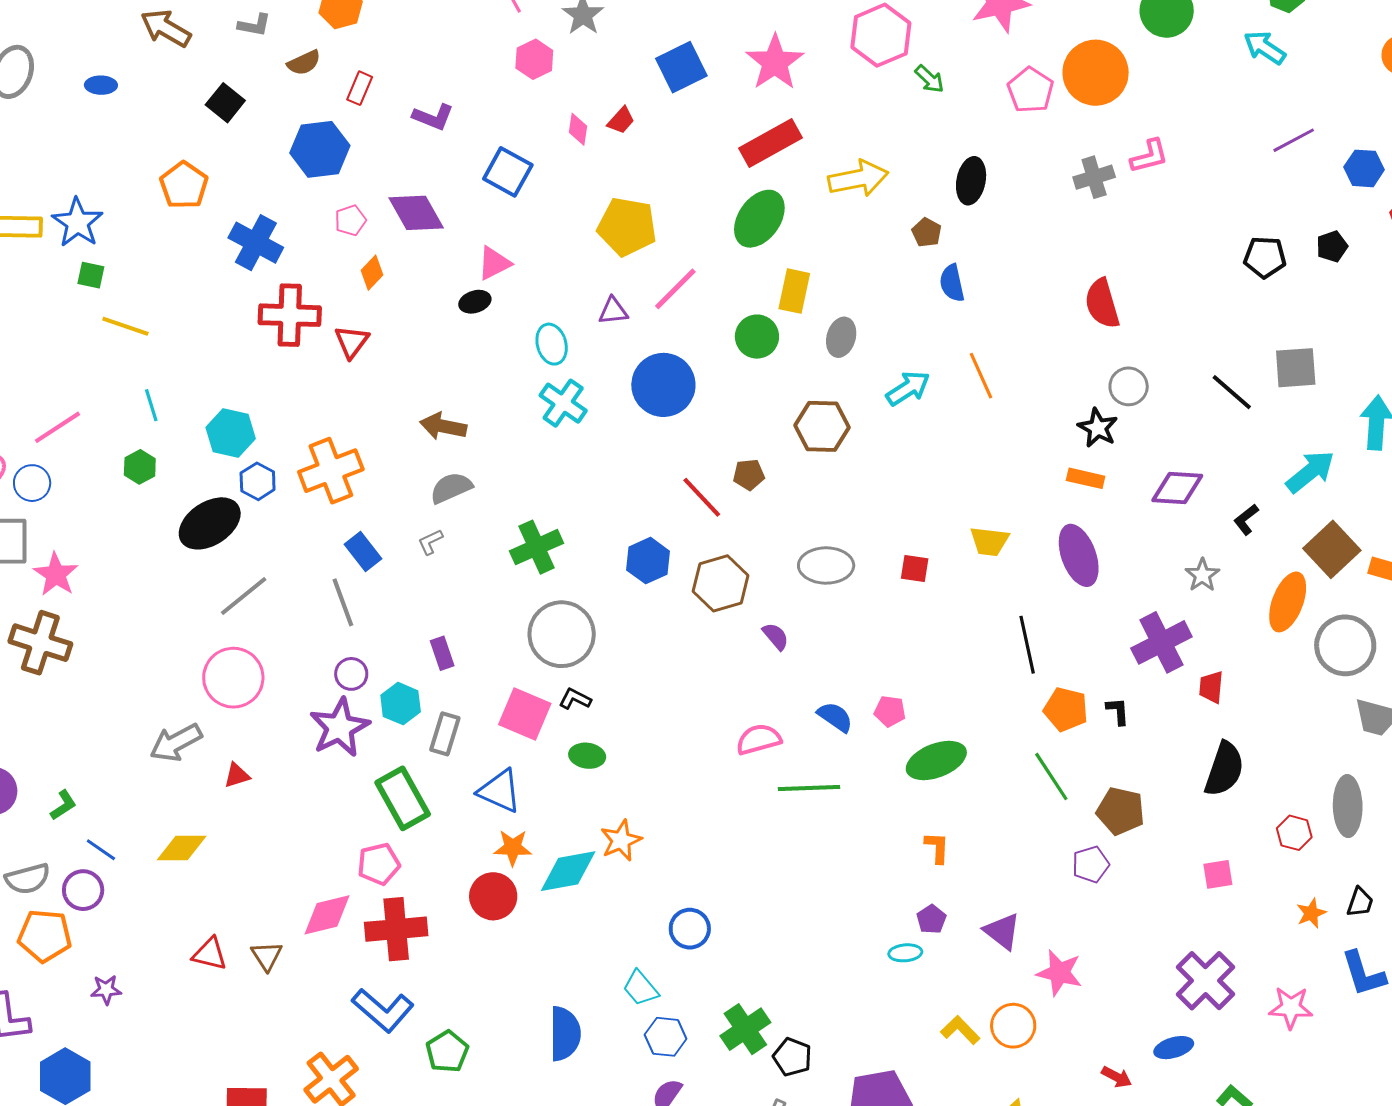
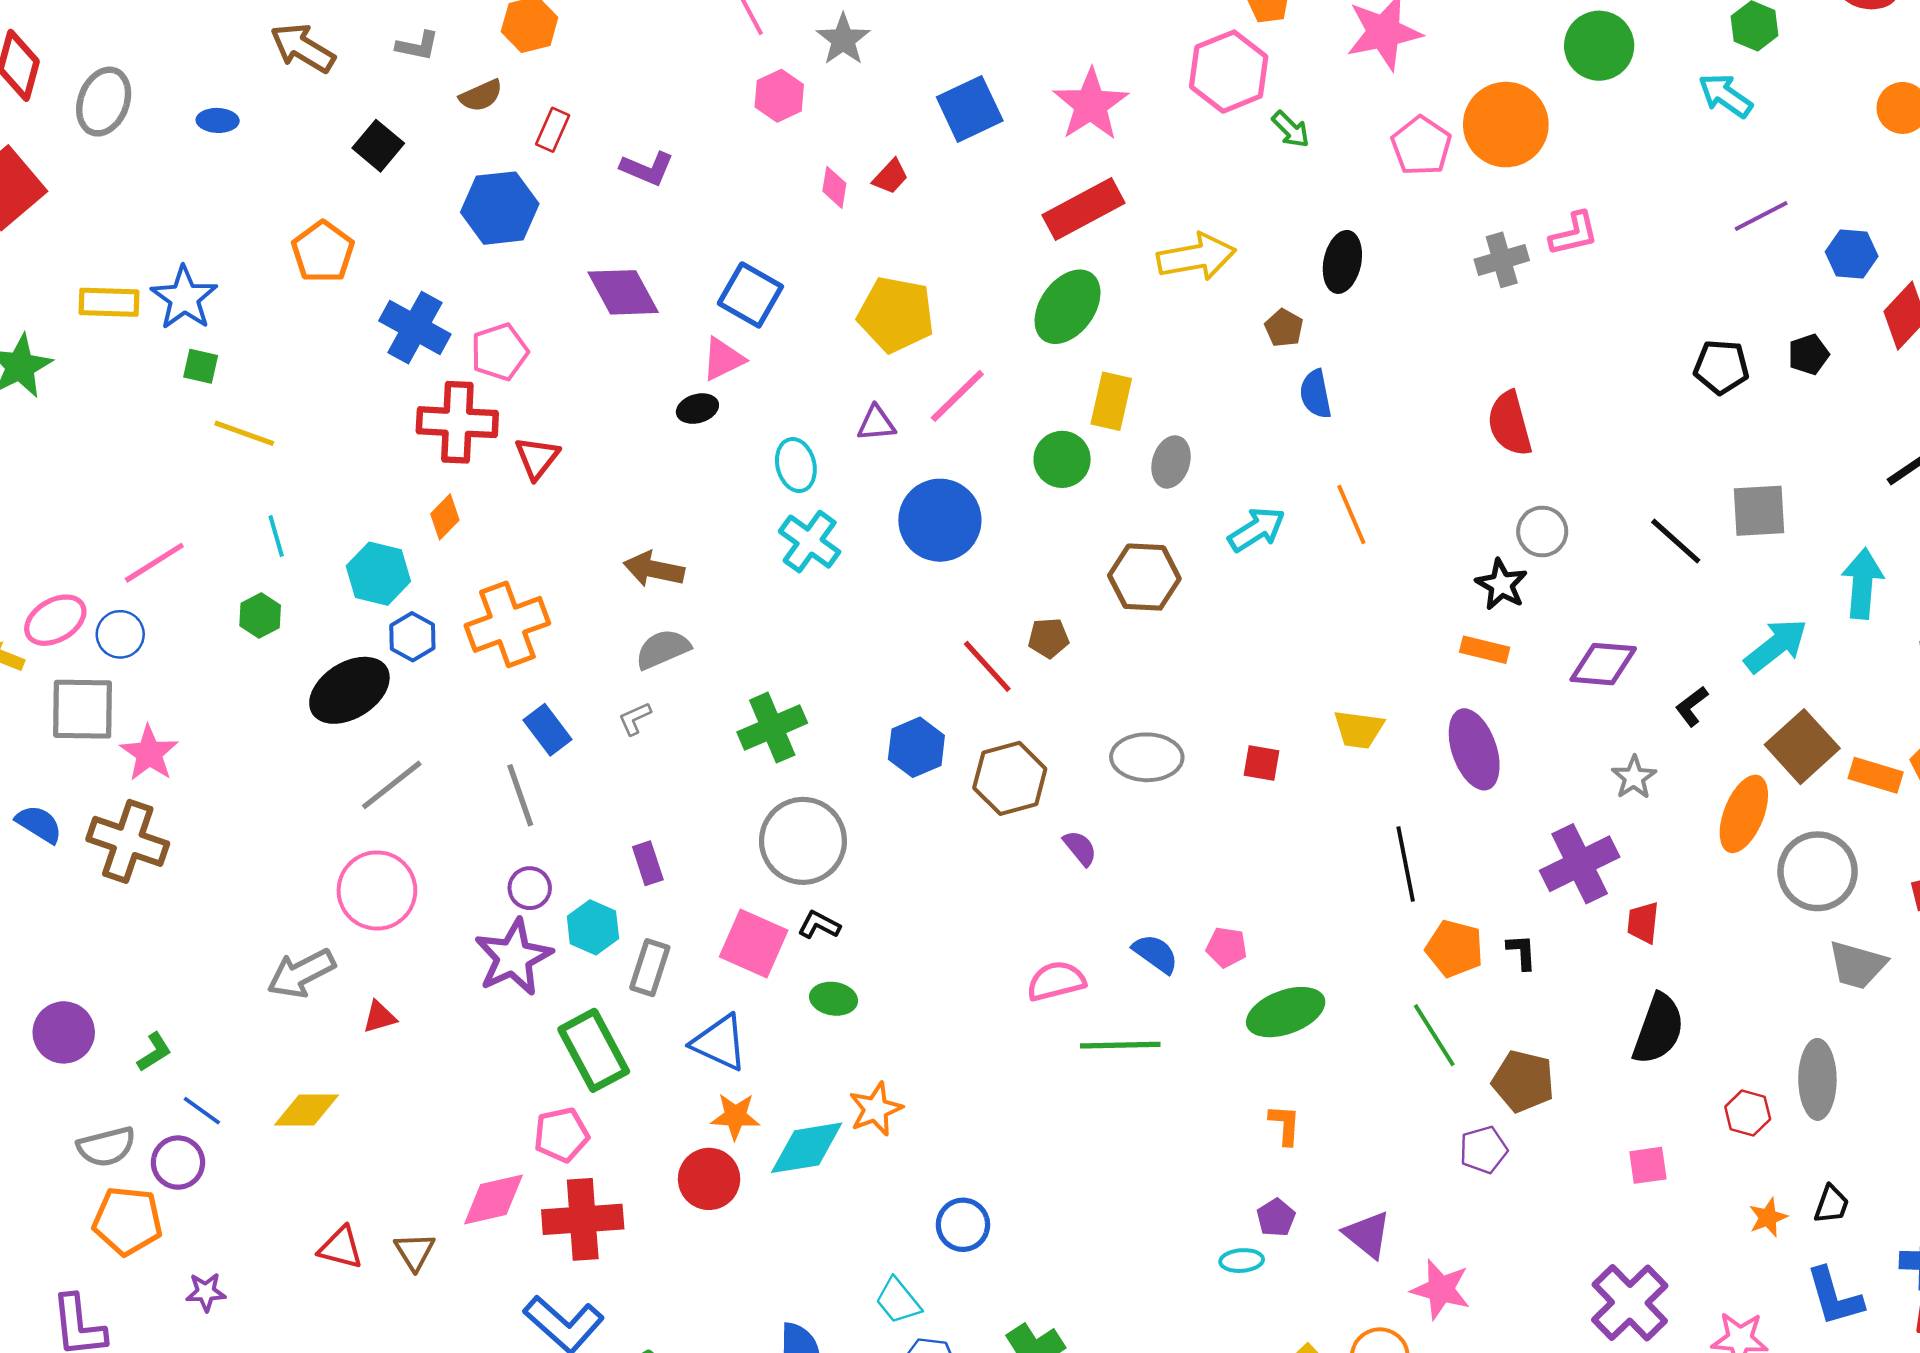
blue square: (508, 172) -> (750, 295), moved
pink pentagon: (350, 220) -> (500, 352), moved, size x1.4
orange diamond: (372, 273) -> (445, 517), moved

